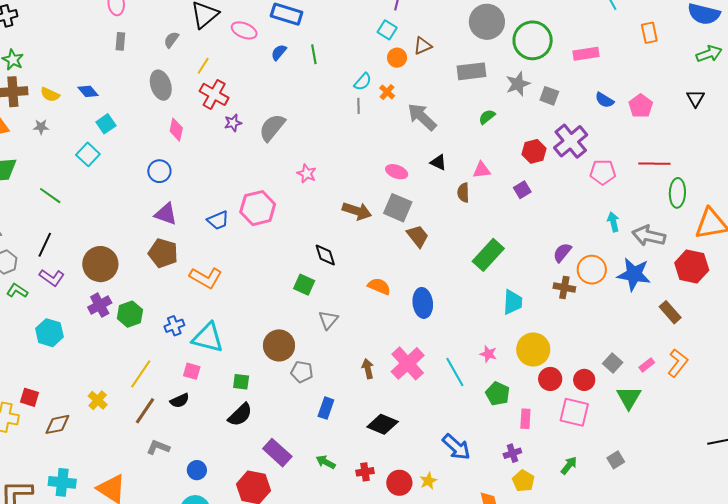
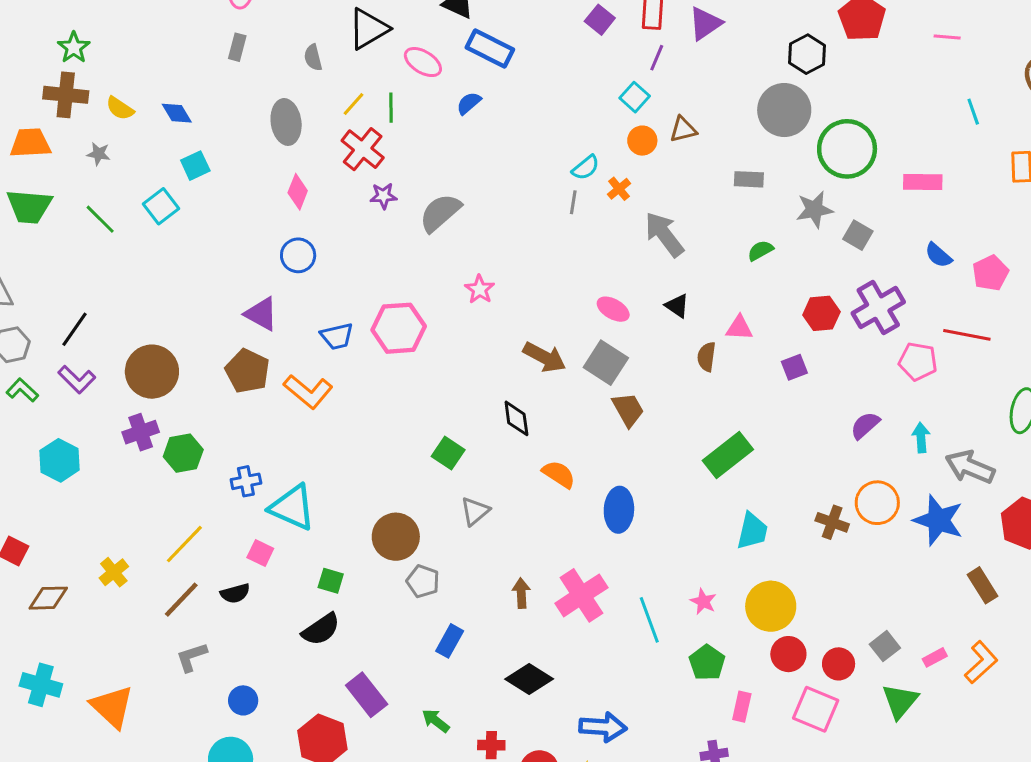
gray semicircle: (171, 40) -> (313, 58), turned -60
green line: (314, 54) -> (391, 108), moved
gray rectangle: (471, 71) -> (749, 179), size x0.7
red line: (654, 164) -> (967, 335), moved
blue circle: (159, 171) -> (298, 255), moved
green line: (50, 196) -> (100, 219), moved
purple semicircle: (562, 253) -> (865, 425), moved
black diamond: (325, 255) -> (516, 418), moved
orange L-shape: (206, 278) -> (308, 391), moved
gray L-shape: (158, 447) -> (192, 657), turned -50
blue arrow: (456, 447) -> (603, 727), moved, turned -48

